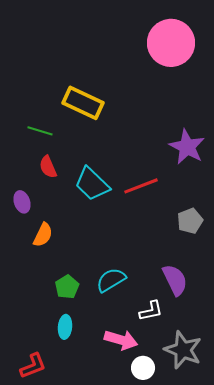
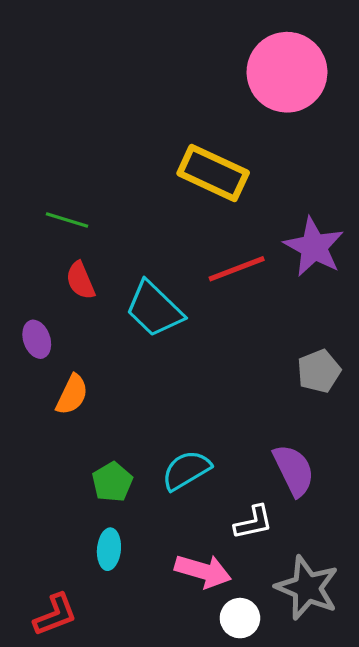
yellow rectangle: (83, 103) -> (213, 173), moved
red line: (141, 186) -> (237, 269), moved

